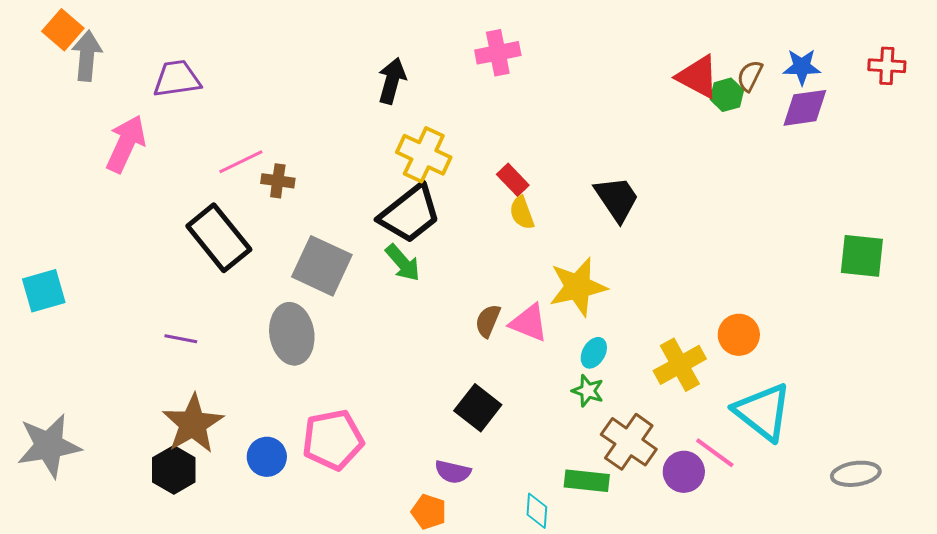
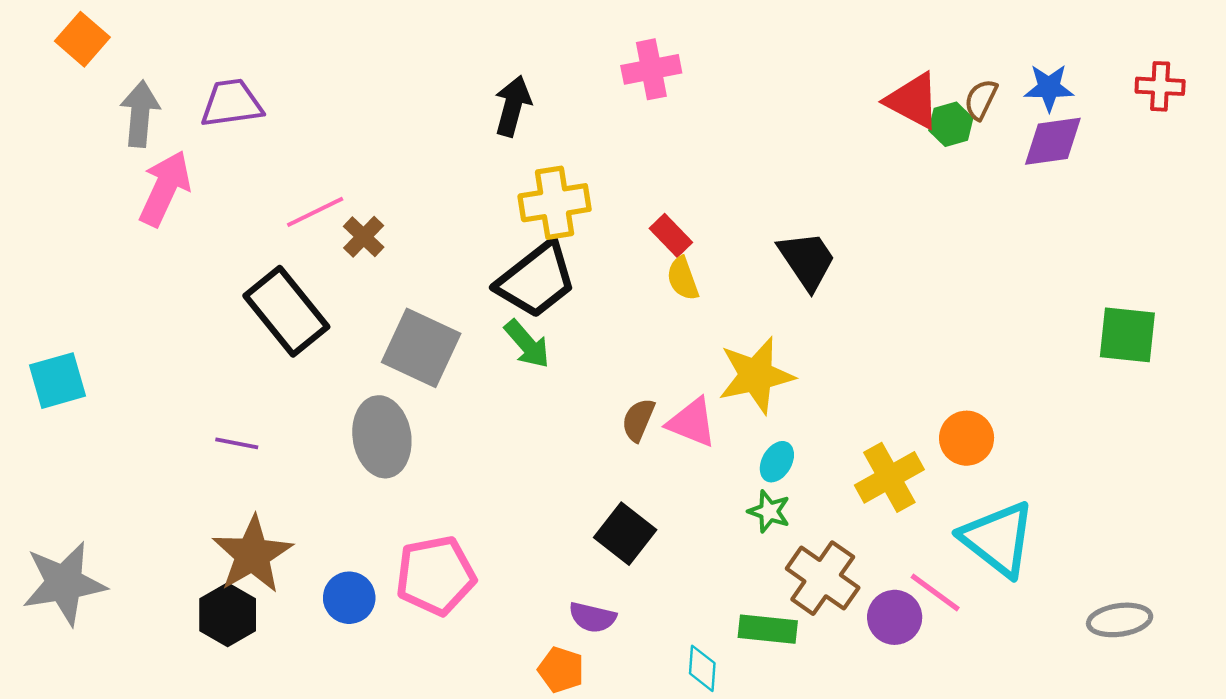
gray arrow: (87, 56) -> (140, 114), moved
yellow cross: (424, 155) -> (555, 203), turned -34
brown cross: (278, 181) -> (364, 237), turned 36

